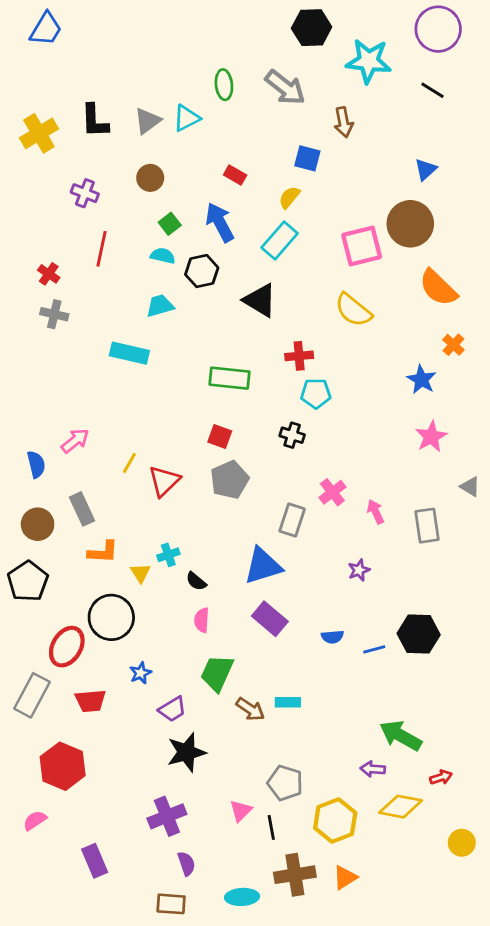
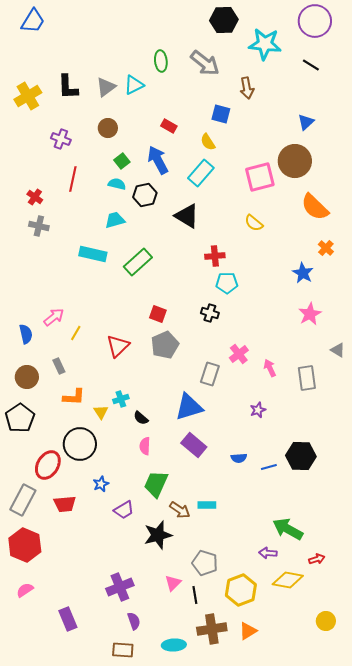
yellow semicircle: (289, 197) -> (208, 142), turned -72
yellow semicircle: (353, 310) -> (254, 223), size x0.7
green rectangle: (230, 378) -> (138, 262), moved, turned -48
yellow line: (129, 463) -> (76, 333), moved
gray rectangle: (82, 509) -> (59, 366), size x0.7
black star: (186, 752) -> (158, 535), moved
red hexagon: (63, 766) -> (25, 545), moved
yellow circle: (462, 843) -> (326, 621), moved

